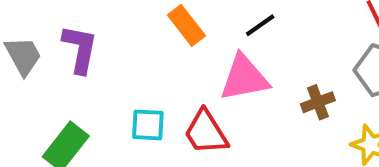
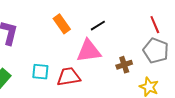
red trapezoid: (206, 132) -> (69, 77), turned 110

